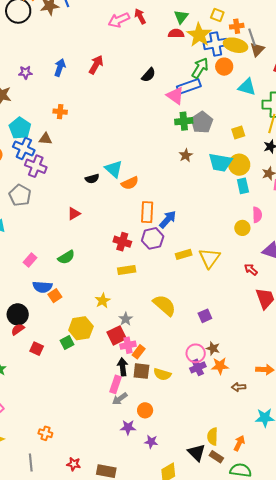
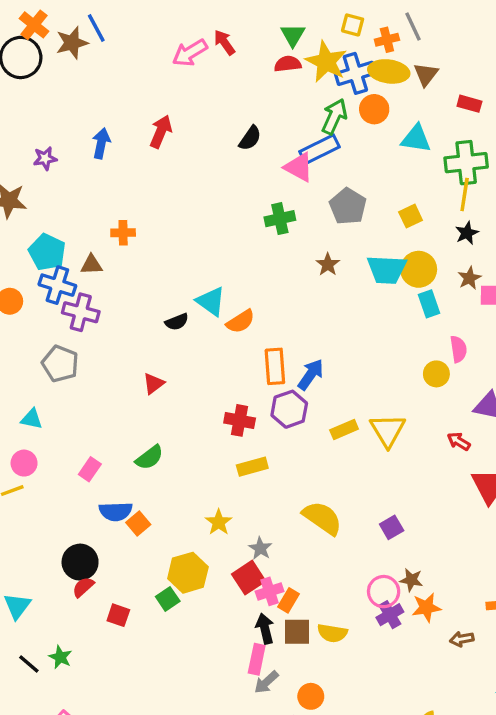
gray line: (252, 37) -> (413, 26), moved
orange cross: (60, 112) -> (123, 233), moved
green cross: (184, 121) -> (280, 219), moved

